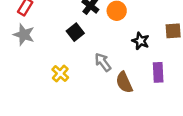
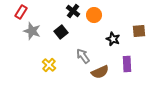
gray star: (24, 35) -> (32, 31), moved
brown semicircle: (124, 82) -> (100, 72), turned -90

